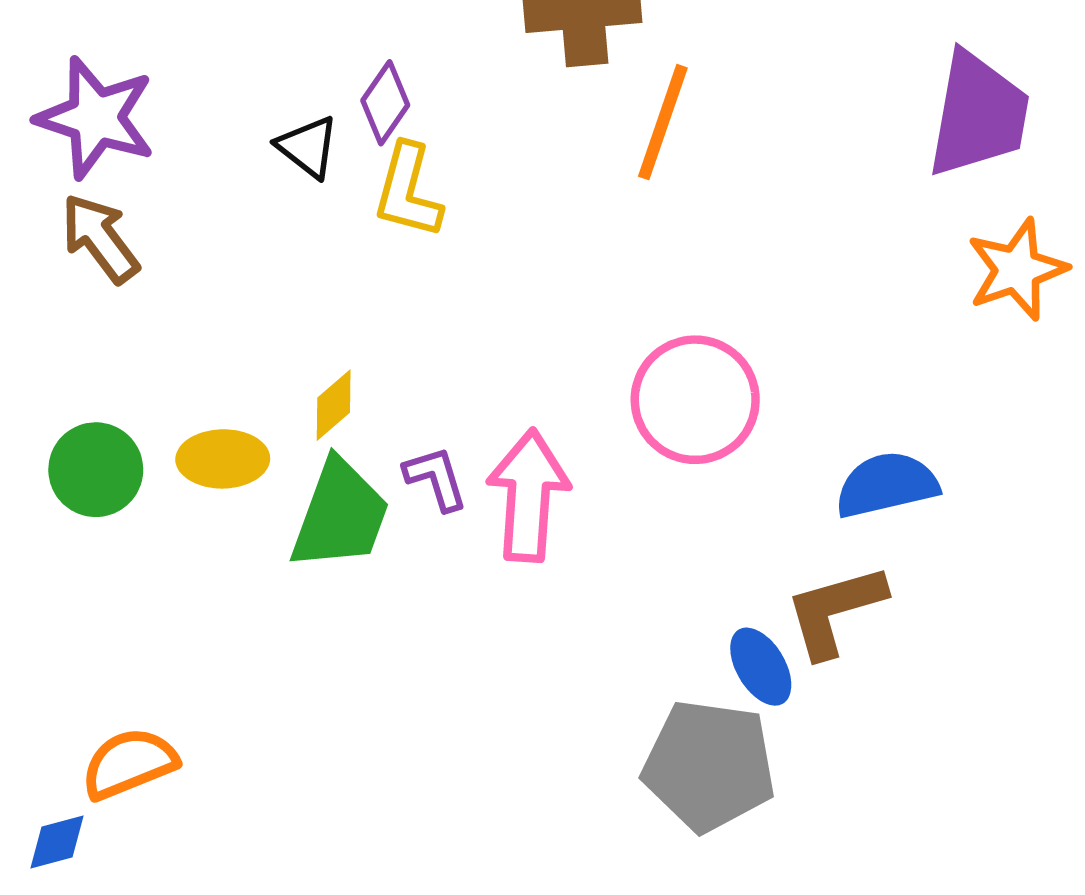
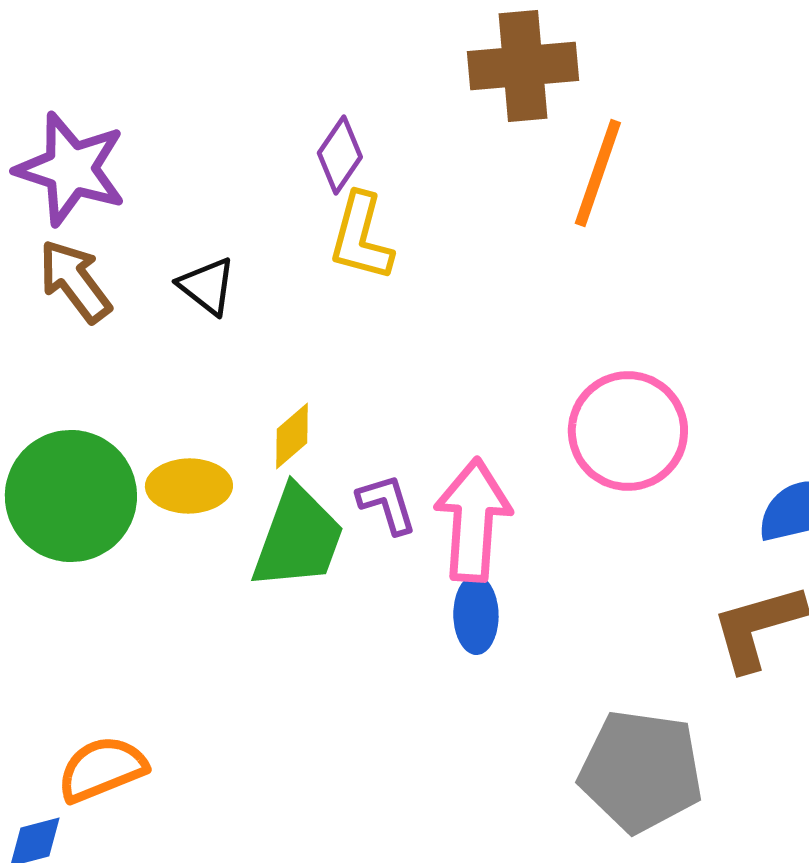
black triangle: (308, 147) -> (207, 286), moved
green circle: (96, 470) -> (71, 496), size x1.5
blue ellipse: (761, 667) -> (476, 615), moved, turned 30

